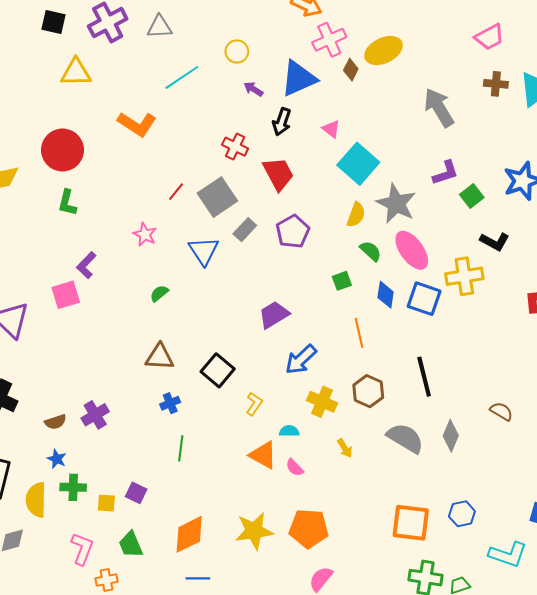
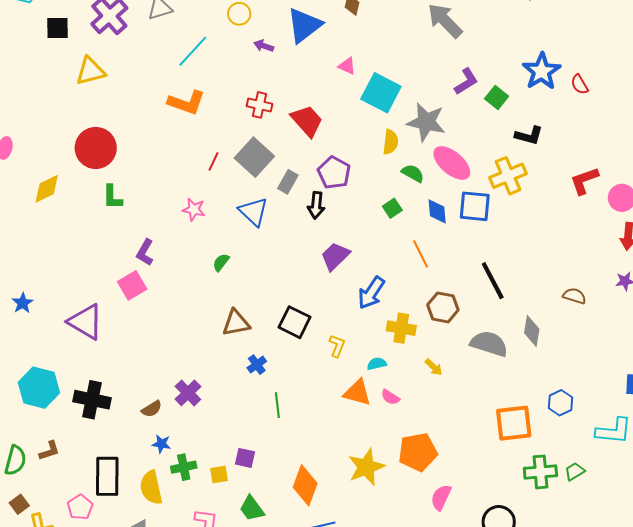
black arrow: (282, 122) -> (316, 205), moved
orange L-shape: (137, 124) -> (187, 103), moved
orange diamond: (189, 534) -> (305, 485), turned -30

